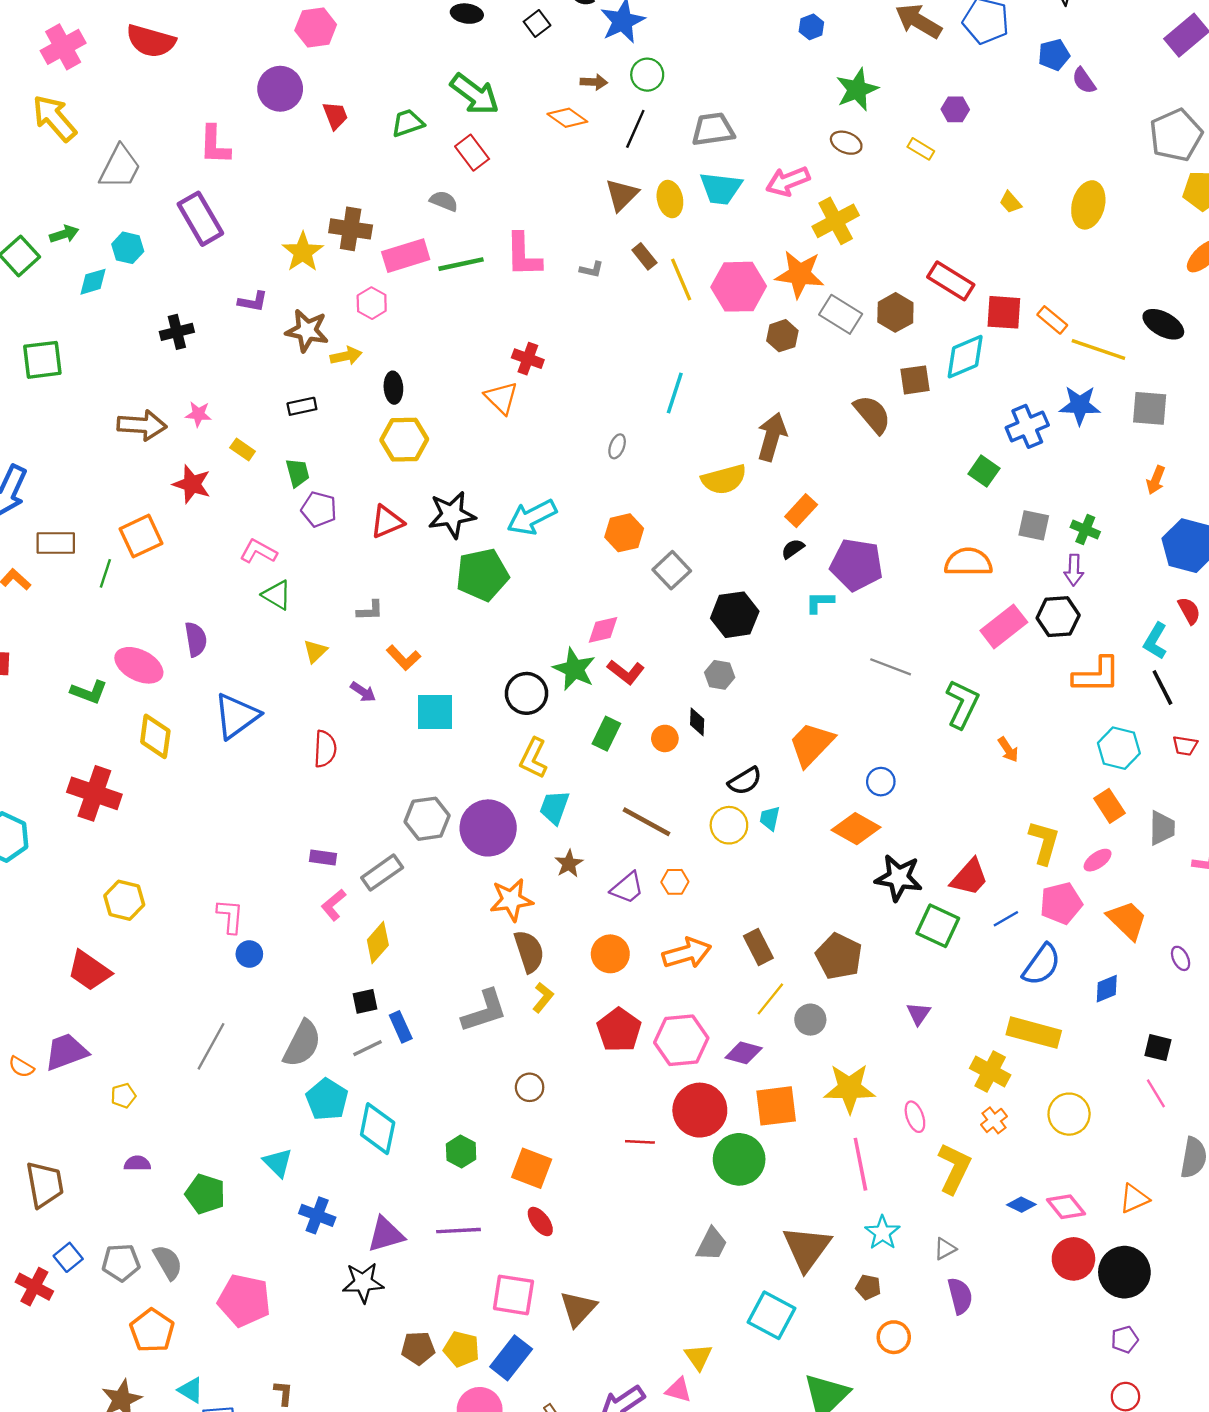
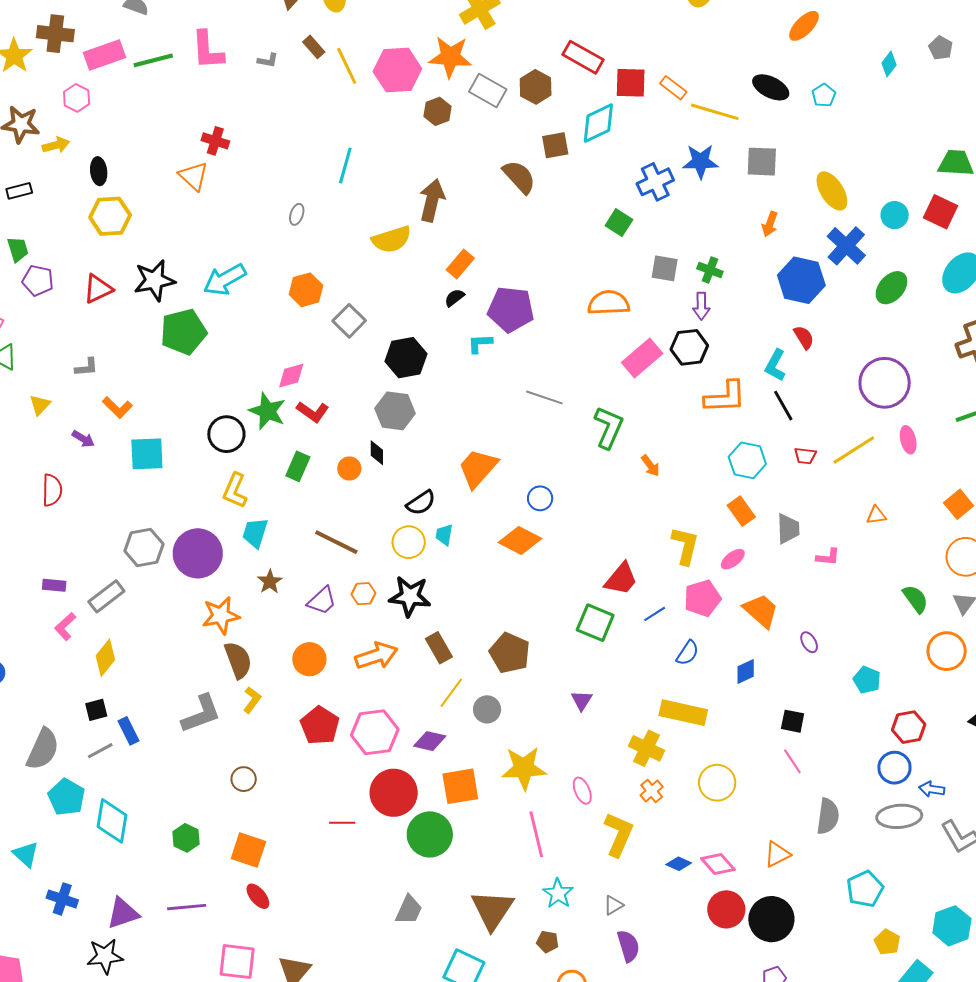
gray hexagon: (720, 675) -> (395, 411), size x1.5
black star: (899, 878) -> (410, 596), moved
blue semicircle: (1042, 965) -> (688, 653), size x0.7

